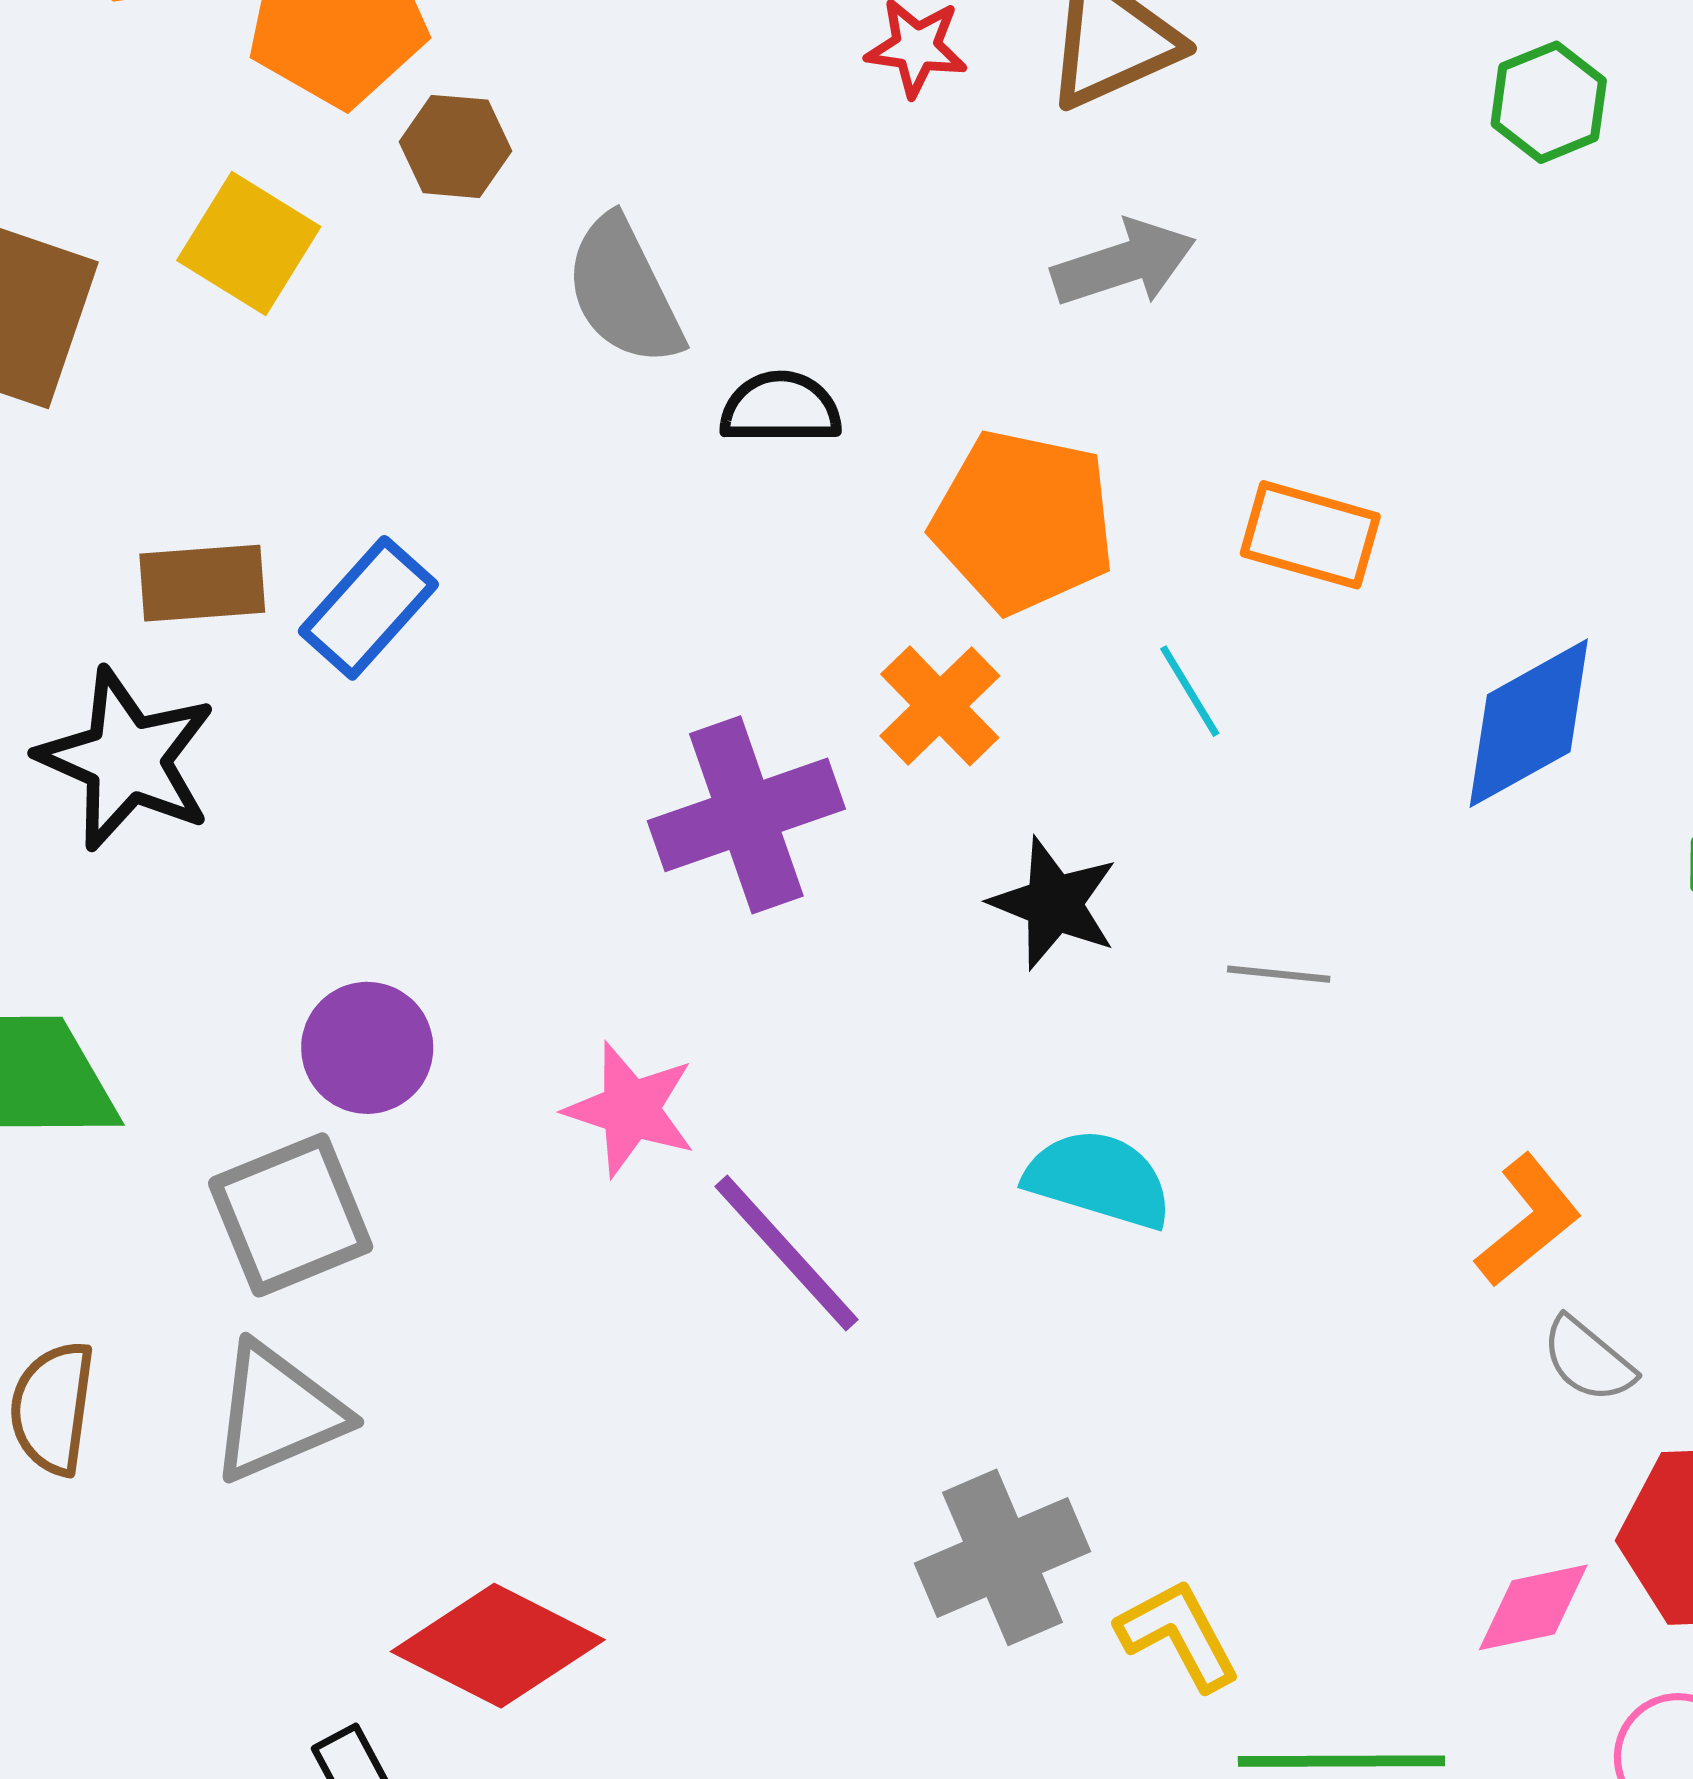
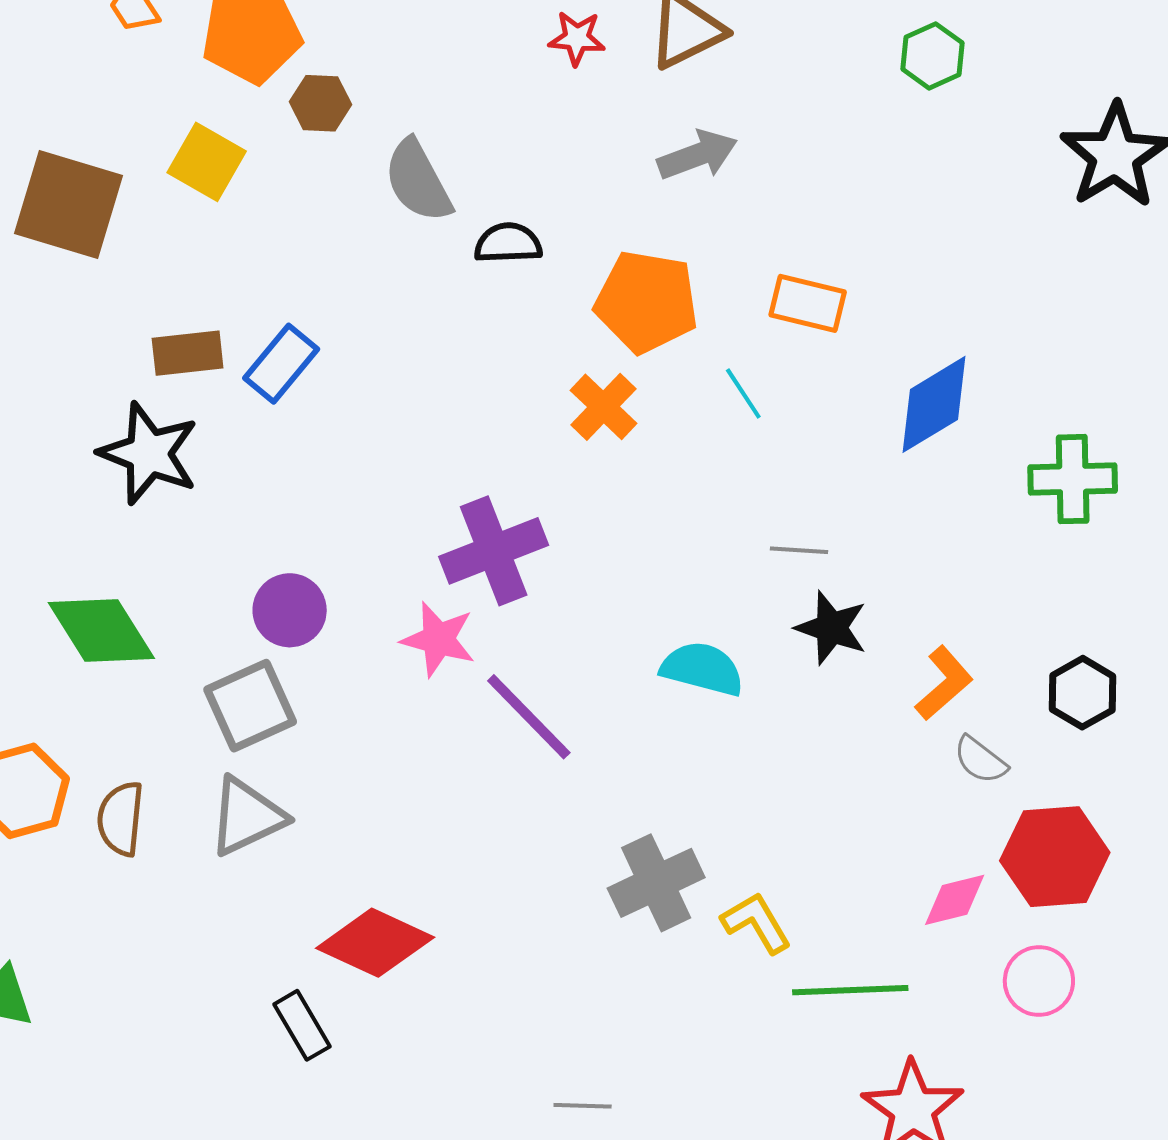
purple cross: (746, 815) -> (494, 551), moved
black star: (1054, 903) -> (831, 628), moved

